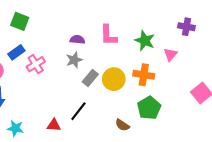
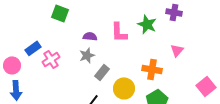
green square: (20, 21) -> (60, 13), moved
purple cross: (186, 27) -> (174, 12), moved
green star: (145, 41) -> (147, 24), moved
yellow circle: (114, 79) -> (124, 88), moved

